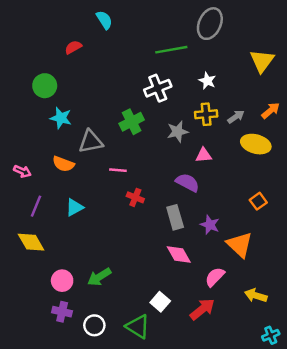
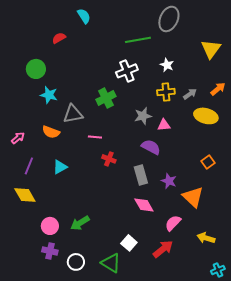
gray star: (178, 132) -> (143, 116), moved
pink arrow: (22, 171) -> (18, 138), turned -64

